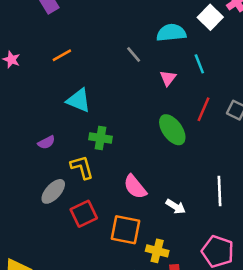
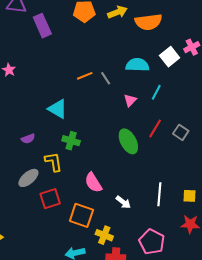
orange line: (62, 55) -> (85, 76), moved
cyan line: (199, 64) -> (156, 92), turned 42

